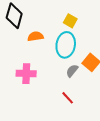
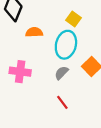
gray semicircle: (72, 71) -> (61, 73), moved

